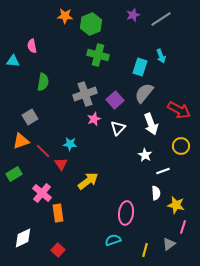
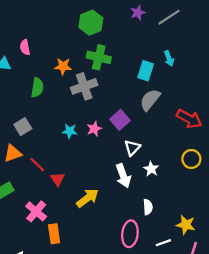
orange star: (65, 16) -> (63, 66), moved
gray cross: (85, 94) -> (84, 86), moved
purple square: (115, 100) -> (120, 120), moved
white arrow: (151, 124) -> (123, 176), moved
white triangle: (118, 128) -> (132, 148), moved
cyan star: (70, 144) -> (70, 131), moved
white line: (163, 171) -> (163, 243), moved
white semicircle: (156, 193) -> (148, 207), moved

